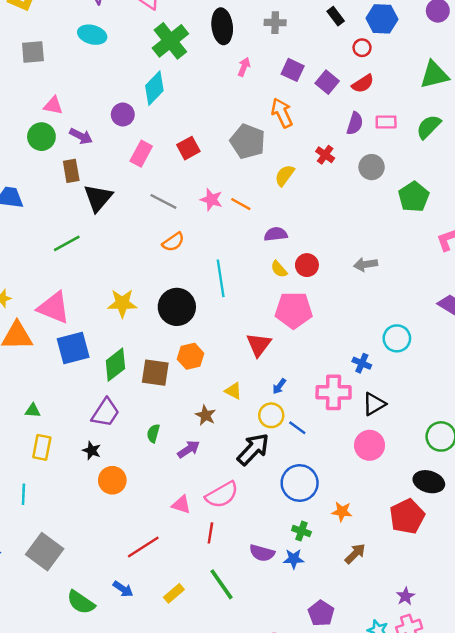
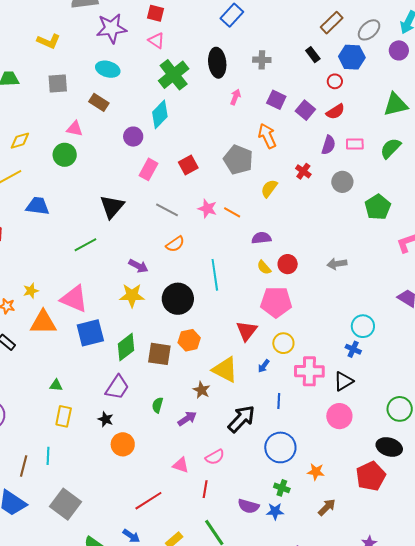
purple arrow: (81, 136) -> (138, 266), moved
brown rectangle: (71, 171) -> (99, 102), moved, turned -48
blue cross: (362, 363) -> (353, 349), moved
yellow triangle: (233, 391) -> (225, 370), size x1.8
yellow circle: (271, 415) -> (283, 343), moved
blue line: (297, 428) -> (279, 401), turned 56
pink semicircle: (222, 495) -> (215, 457), size x0.7

